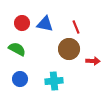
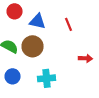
red circle: (22, 23) -> (14, 11), moved
brown circle: (69, 49) -> (32, 46), moved

